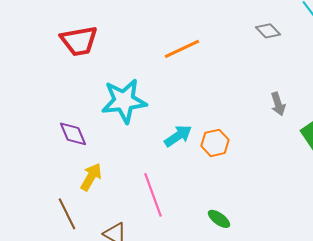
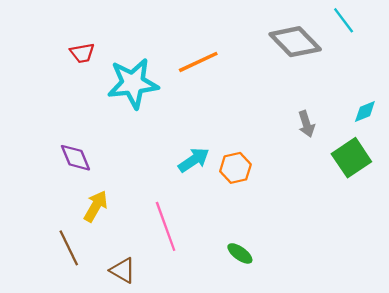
gray diamond: (268, 31) -> (295, 42), size x1.8
red trapezoid: (79, 41) -> (82, 53), size x0.6
cyan star: (124, 101) -> (133, 83), moved

